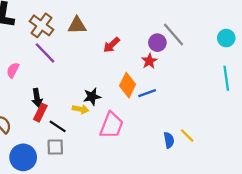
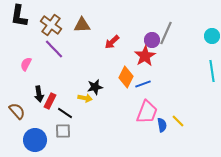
gray line: (173, 35) -> (166, 33), turned 65
red star: (149, 61) -> (145, 56), size x1.5
black arrow: (37, 98) -> (39, 94), moved
pink trapezoid: (111, 125) -> (147, 112), moved

